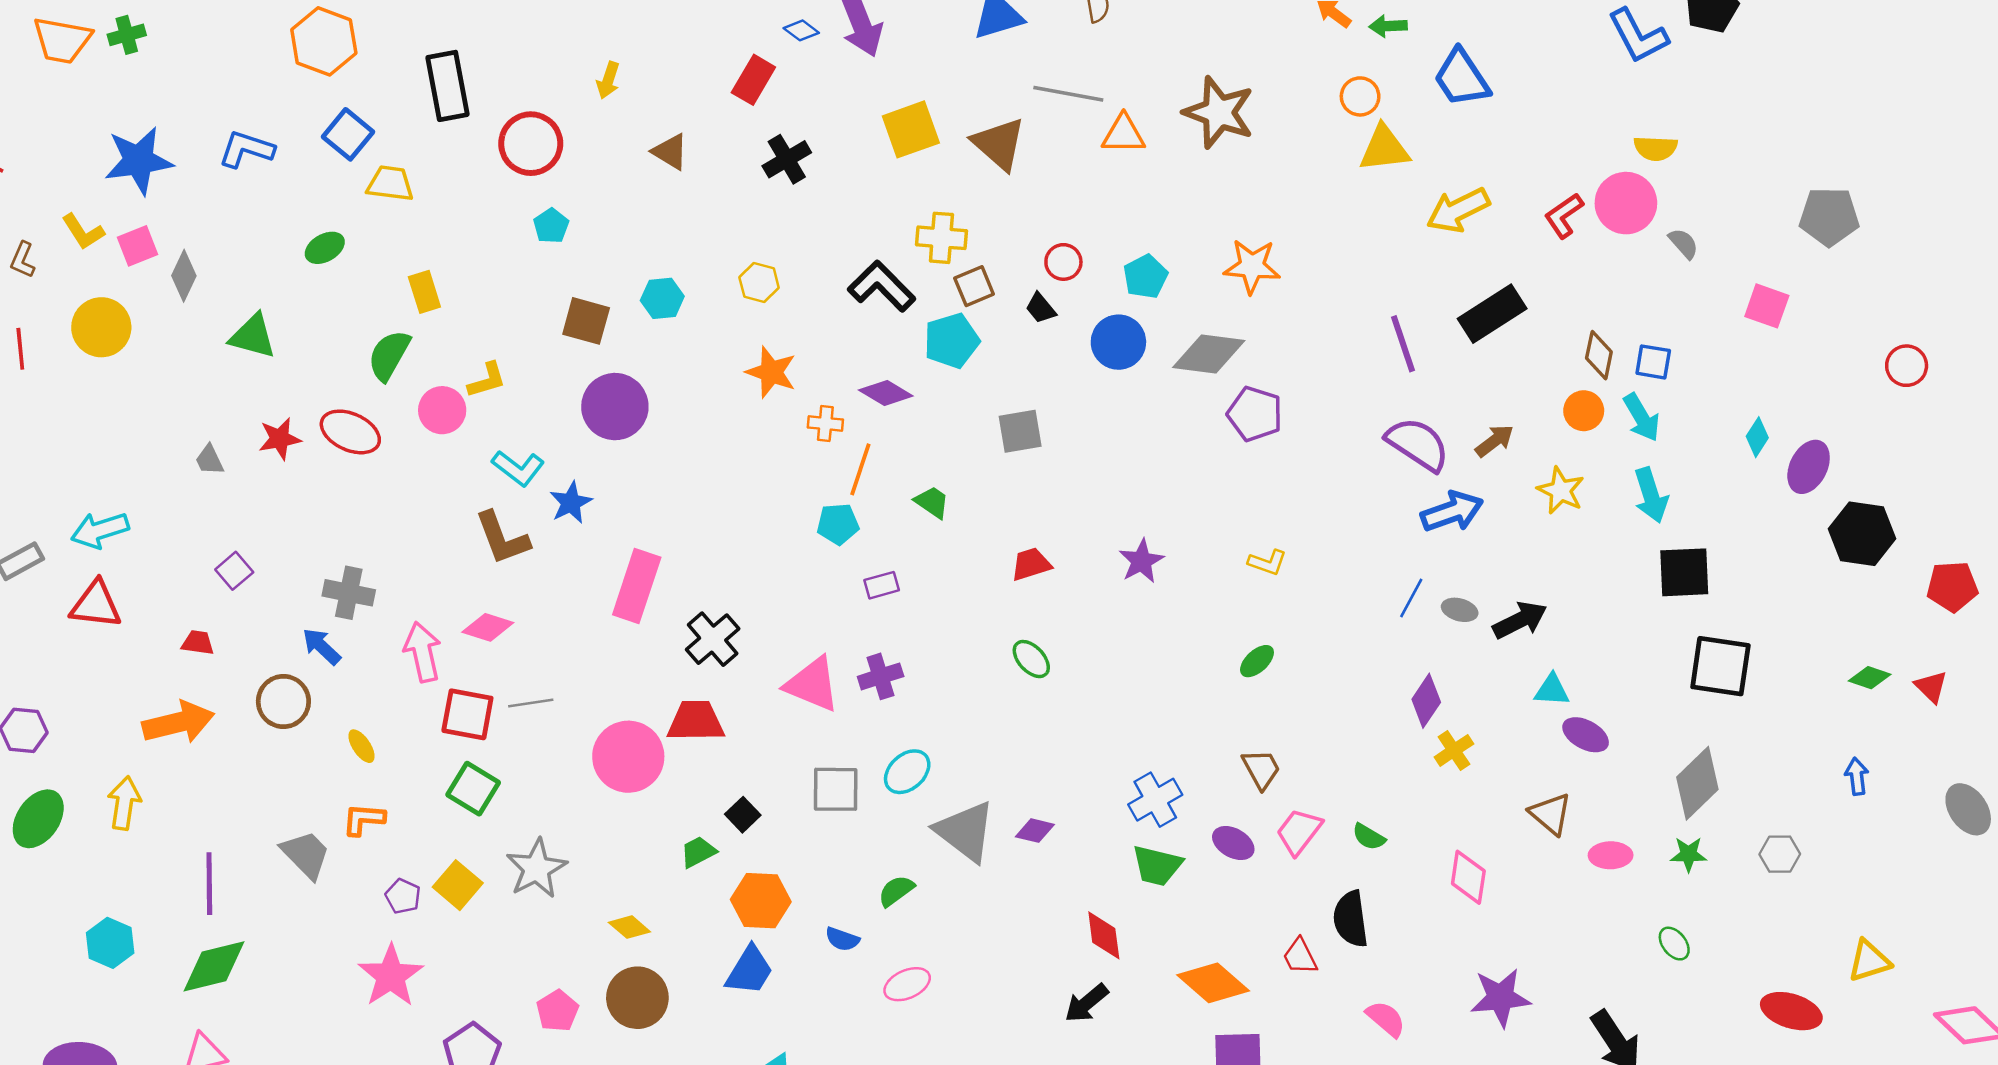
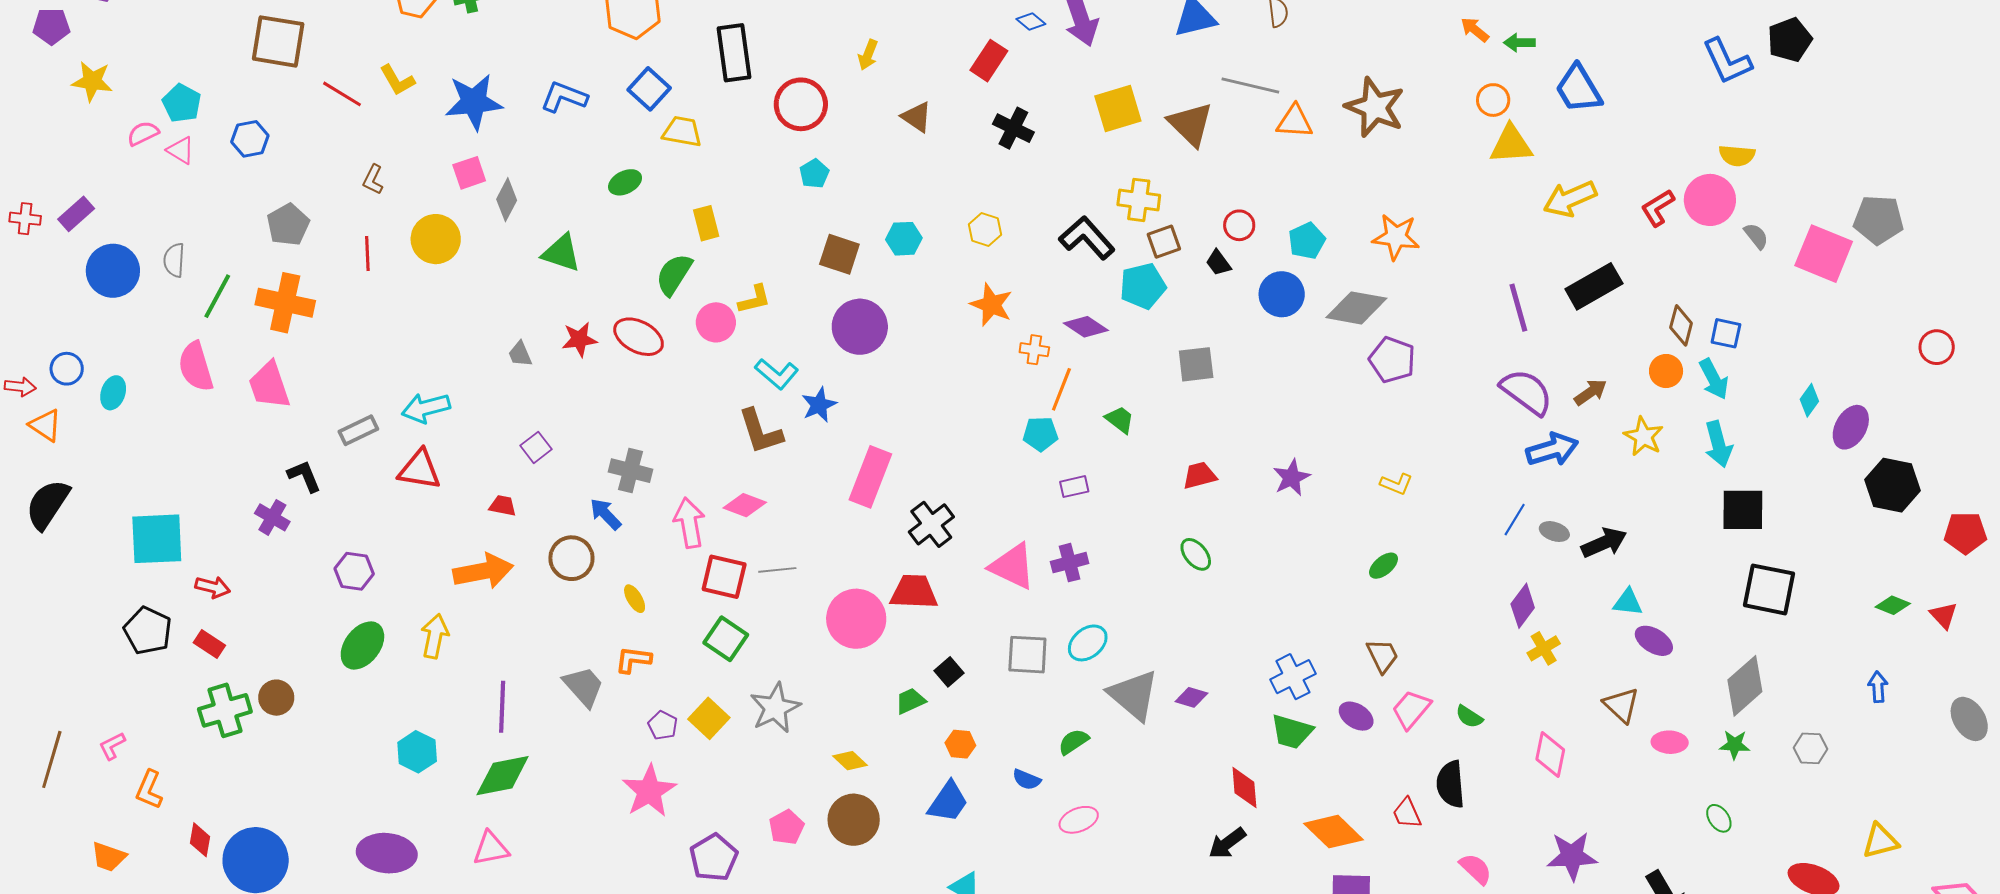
black cross: (787, 159) -> (1013, 128), turned -36
yellow L-shape: (83, 232) -> (397, 80), moved
pink square: (1767, 306) -> (1824, 254), moved, size x1.5
orange hexagon: (761, 901) -> (960, 744), size x0.6

